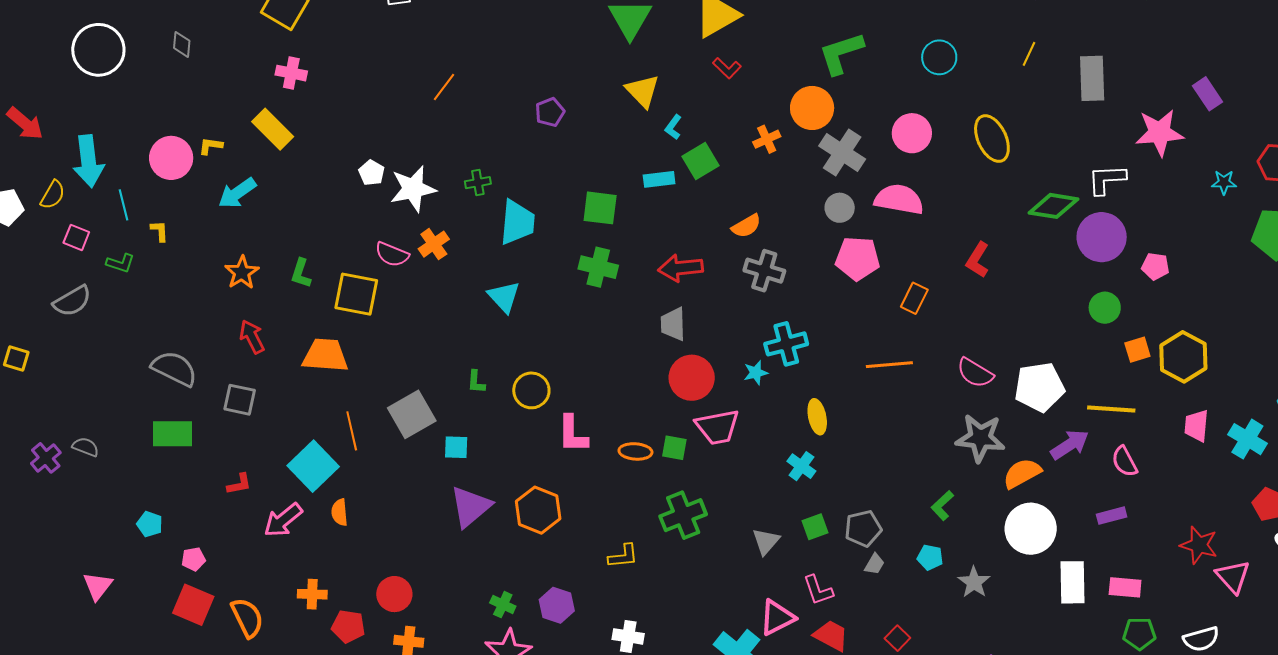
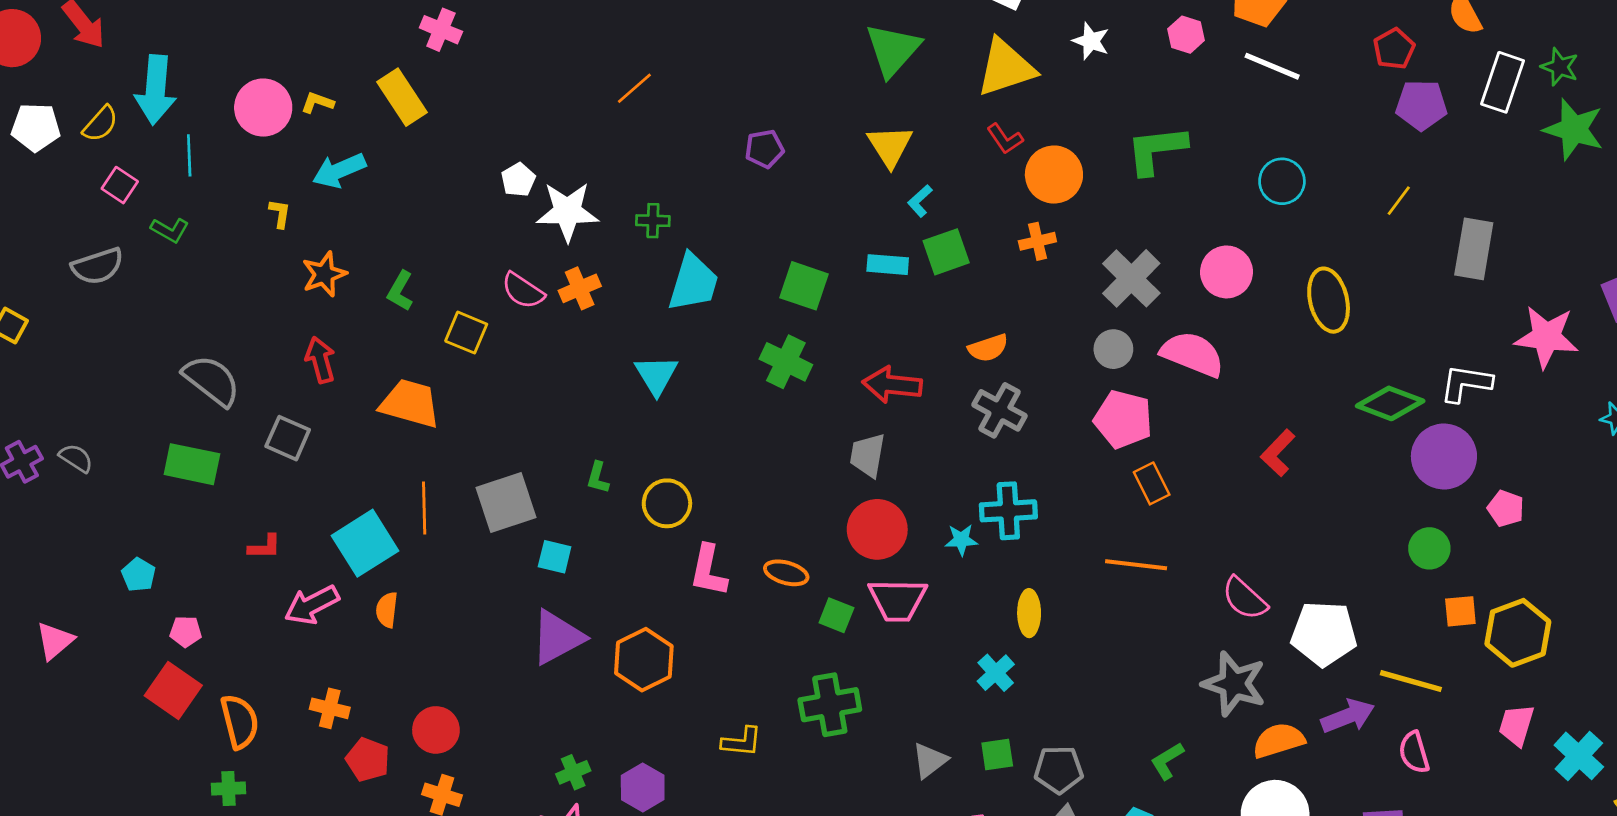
orange circle: (812, 108) -> (1054, 175), moved
yellow L-shape: (159, 231) -> (280, 214), moved
yellow square: (356, 294) -> (466, 333), size x0.7
orange rectangle: (914, 298) -> (1152, 483), moved, turned -64
orange ellipse: (635, 451) -> (786, 573), moved
green cross: (503, 605) -> (573, 772), turned 30

